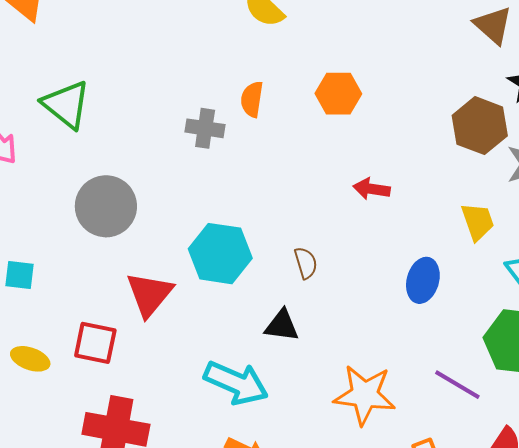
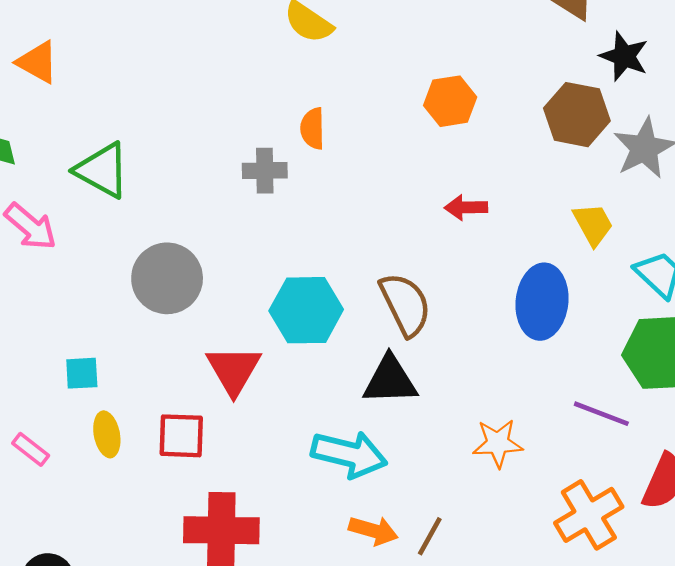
orange hexagon: (338, 94) -> (450, 101), moved
brown semicircle: (306, 263) -> (405, 304), size x1.8
blue ellipse: (423, 280) -> (542, 302), size x1.4
black triangle: (282, 326) -> (390, 380), size x1.4
yellow ellipse: (30, 359) -> (107, 434), moved, turned 69
orange star: (365, 395) -> (498, 443), size x0.7

